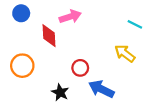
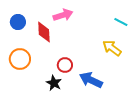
blue circle: (21, 13) -> (18, 22), moved
red circle: (80, 68) -> (65, 65), moved

